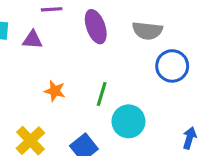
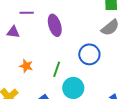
gray semicircle: (147, 31) -> (110, 28), moved, turned -48
blue circle: (172, 66) -> (89, 54), moved

